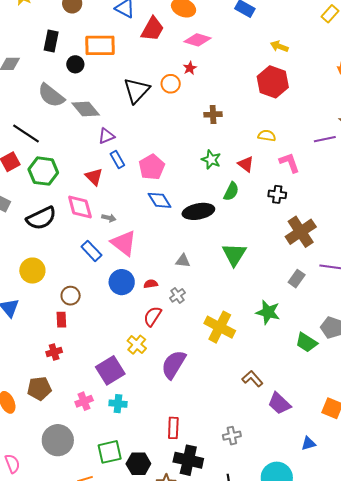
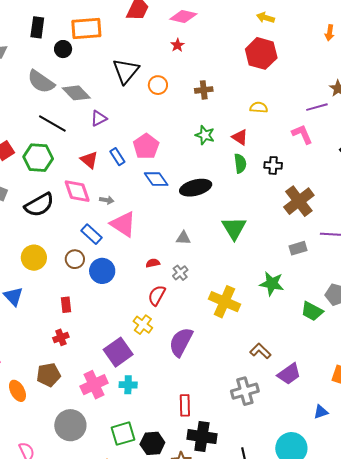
orange circle: (171, 84) -> (158, 85), moved
black line: (26, 134) -> (52, 123), moved
blue rectangle: (117, 160) -> (117, 157), moved
pink L-shape: (289, 163) -> (302, 134), moved
green semicircle: (231, 191) -> (240, 163), moved, turned -30
gray rectangle: (297, 279) -> (298, 248), turned 42
blue circle: (122, 282) -> (102, 271), moved
brown circle: (71, 296) -> (75, 259), moved
pink cross: (84, 401) -> (94, 385), size x1.5
purple trapezoid: (279, 403) -> (289, 374), turned -75
gray cross: (232, 436) -> (245, 391), moved, size x1.5

